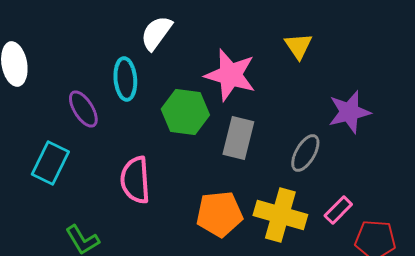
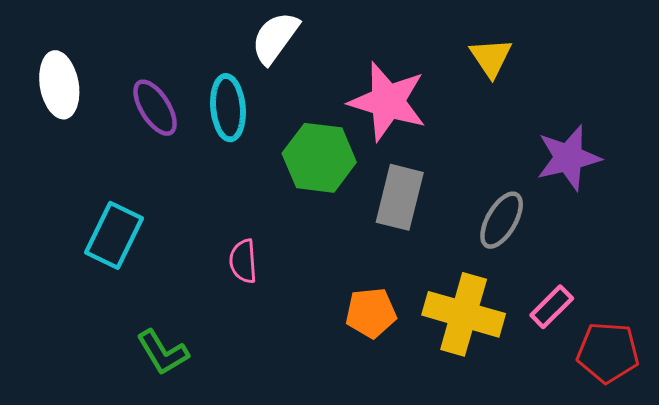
purple ellipse: (83, 109) -> (155, 108), moved
pink semicircle: (135, 180) -> (243, 261), size x0.6
orange pentagon: (219, 214) -> (371, 313), size x0.7

